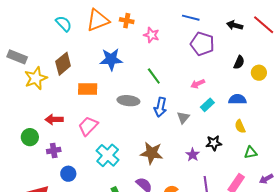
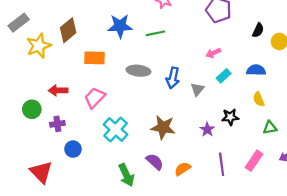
gray rectangle: (17, 57) -> (19, 23), turned -60
green line: (154, 76) -> (155, 33), moved, turned -66

